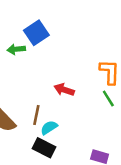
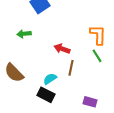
green arrow: (16, 49) -> (24, 34), moved
brown line: (36, 115) -> (71, 68), moved

